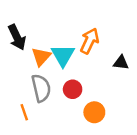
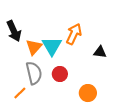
orange line: (24, 112) -> (20, 93), turned 64
orange circle: (94, 112) -> (88, 93), moved

